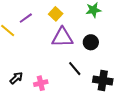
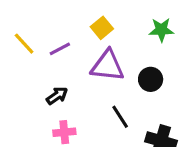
purple line: (26, 18) -> (60, 49), moved
black arrow: (16, 78) -> (57, 96), moved

